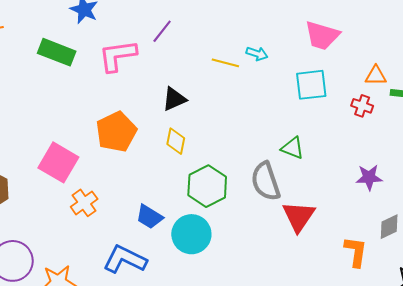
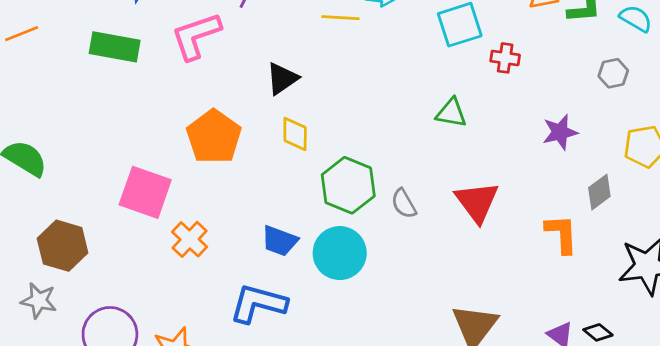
red cross: (362, 106) -> (505, 58), moved
gray semicircle: (266, 181) -> (404, 204), moved, size x0.6

